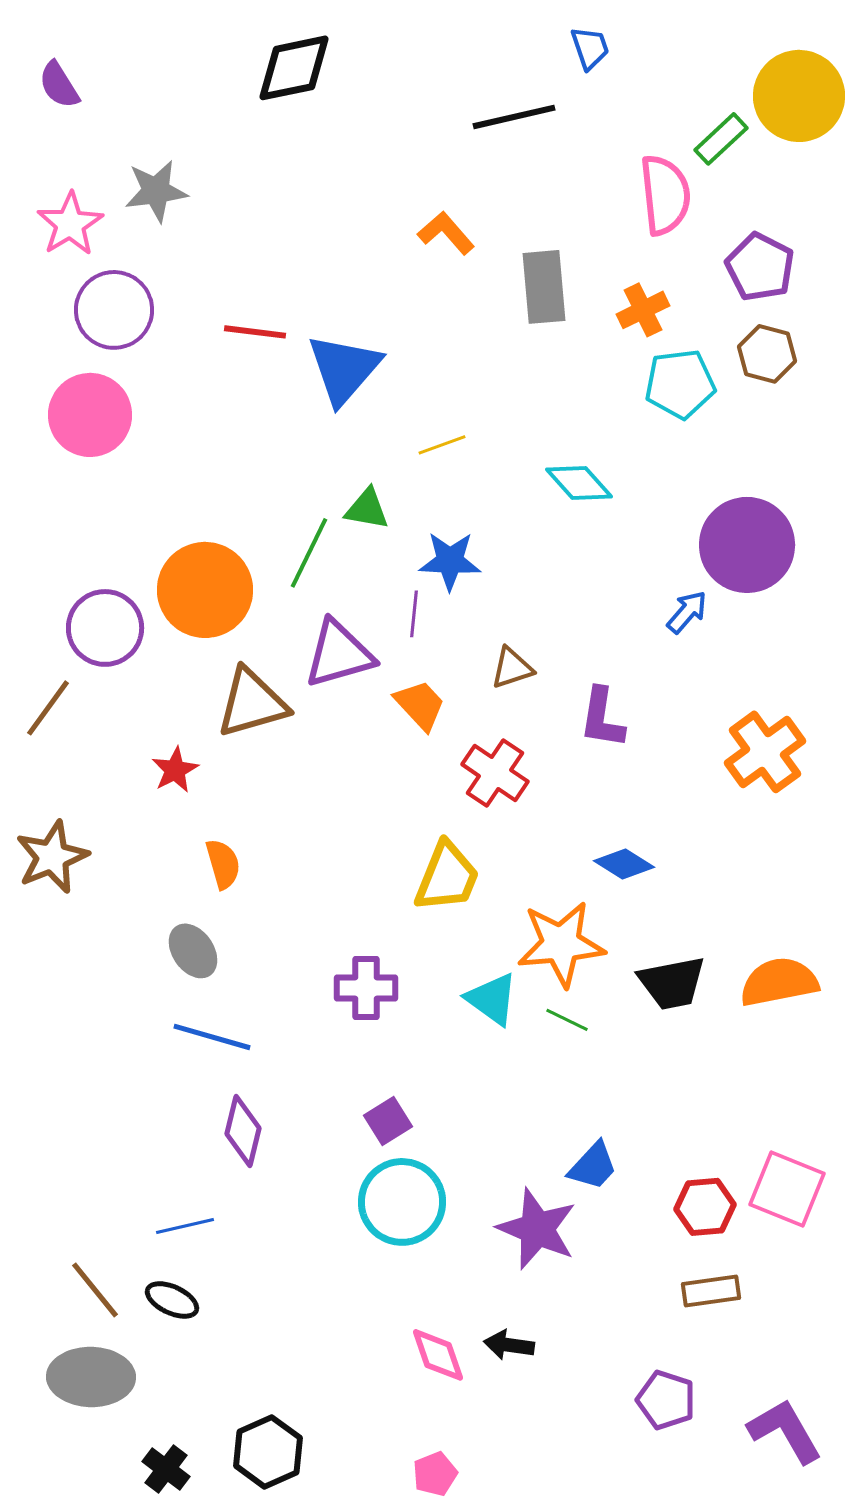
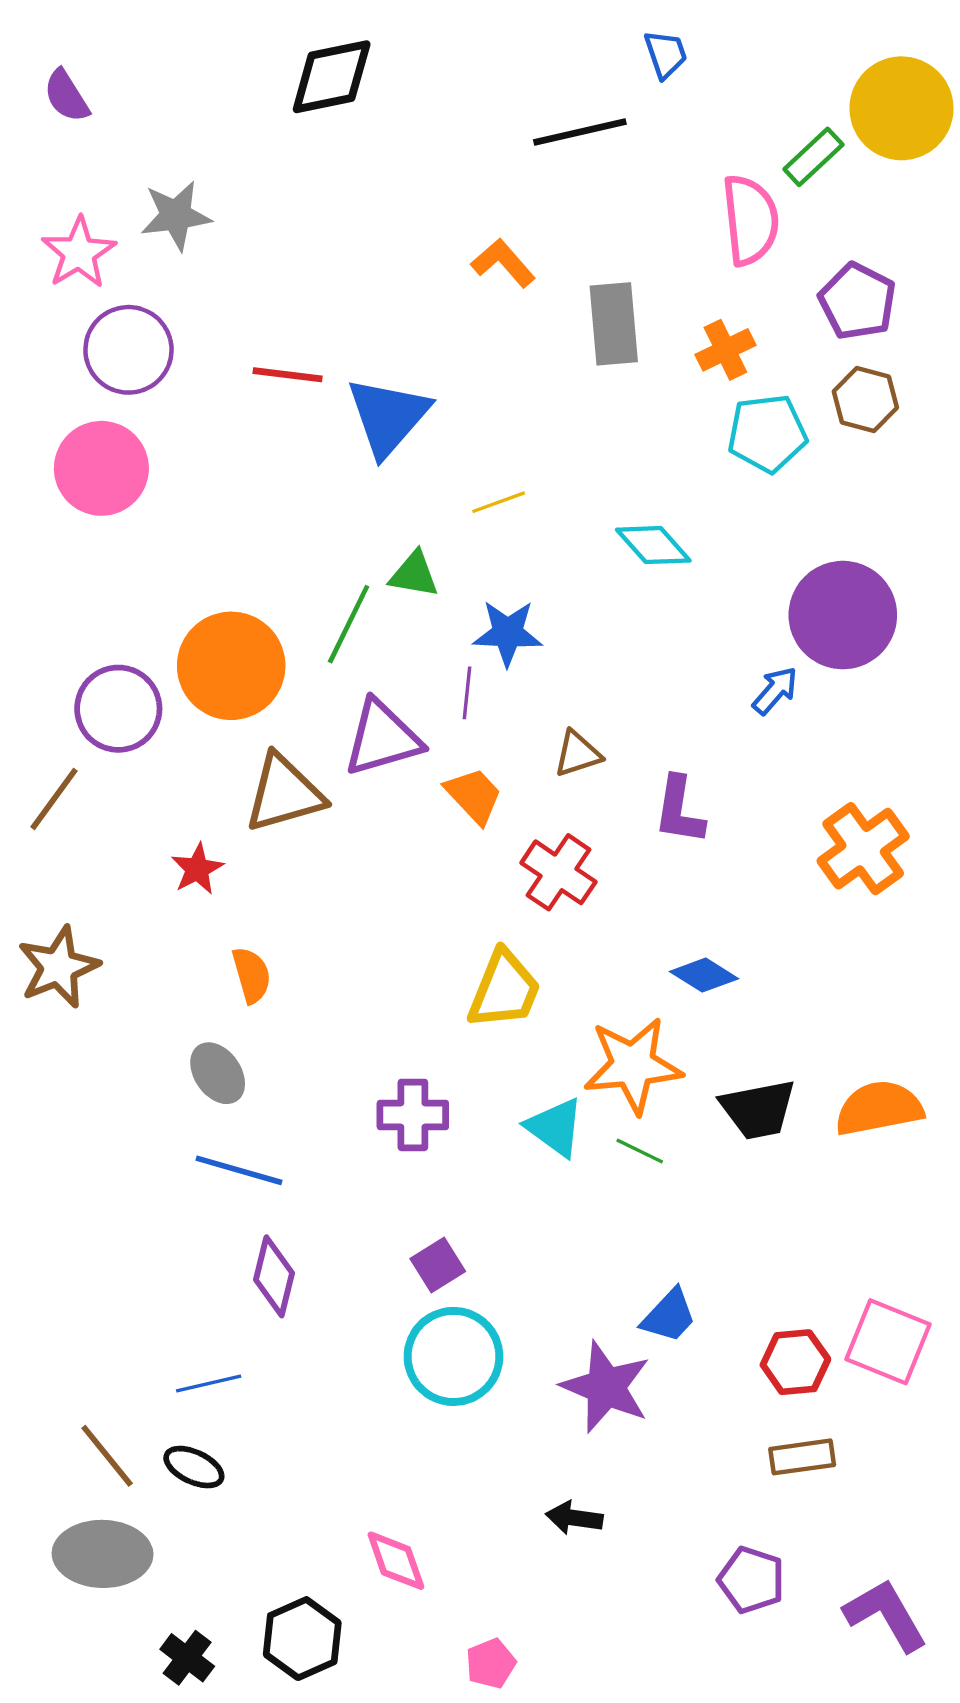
pink diamond: (438, 1355) -> (396, 1561), moved

